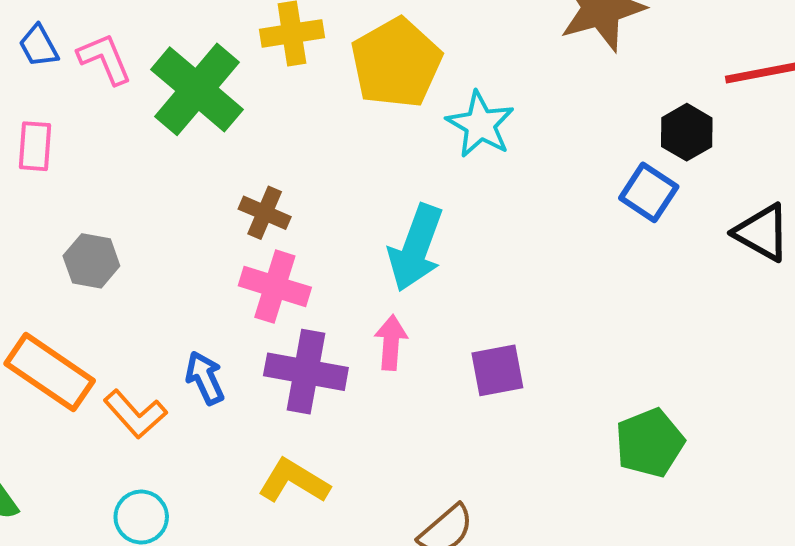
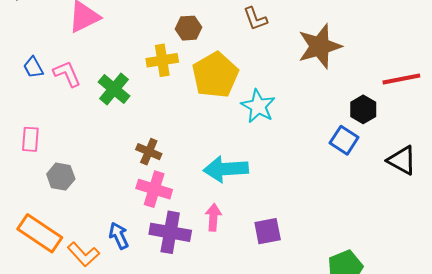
green cross: (197, 89) -> (114, 89), size x0.7
pink rectangle: (35, 146) -> (30, 139), moved
cyan arrow: (416, 248) -> (226, 169), turned 66

